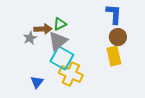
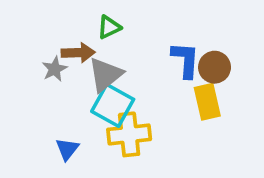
blue L-shape: (114, 14) -> (185, 60), moved
green triangle: (60, 24) -> (109, 27), moved
yellow cross: (71, 74) -> (129, 134), turned -30

